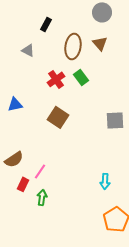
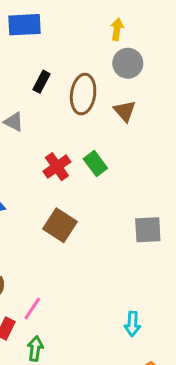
brown ellipse: (73, 46) -> (83, 94), moved

